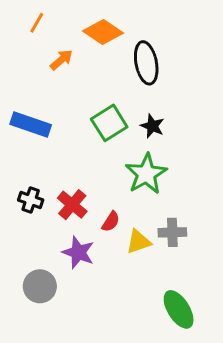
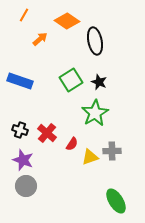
purple star: (78, 252) -> (23, 160), moved

